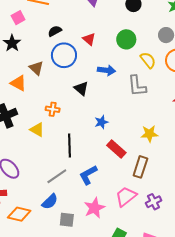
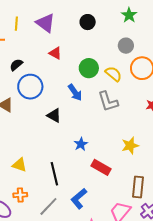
red triangle: (89, 39) -> (55, 53), moved
green circle: (126, 39) -> (89, 68), moved
blue arrow: (107, 70) -> (75, 92), turned 60
orange cross: (53, 109) -> (20, 195), moved
brown rectangle: (140, 167) -> (138, 187), moved

